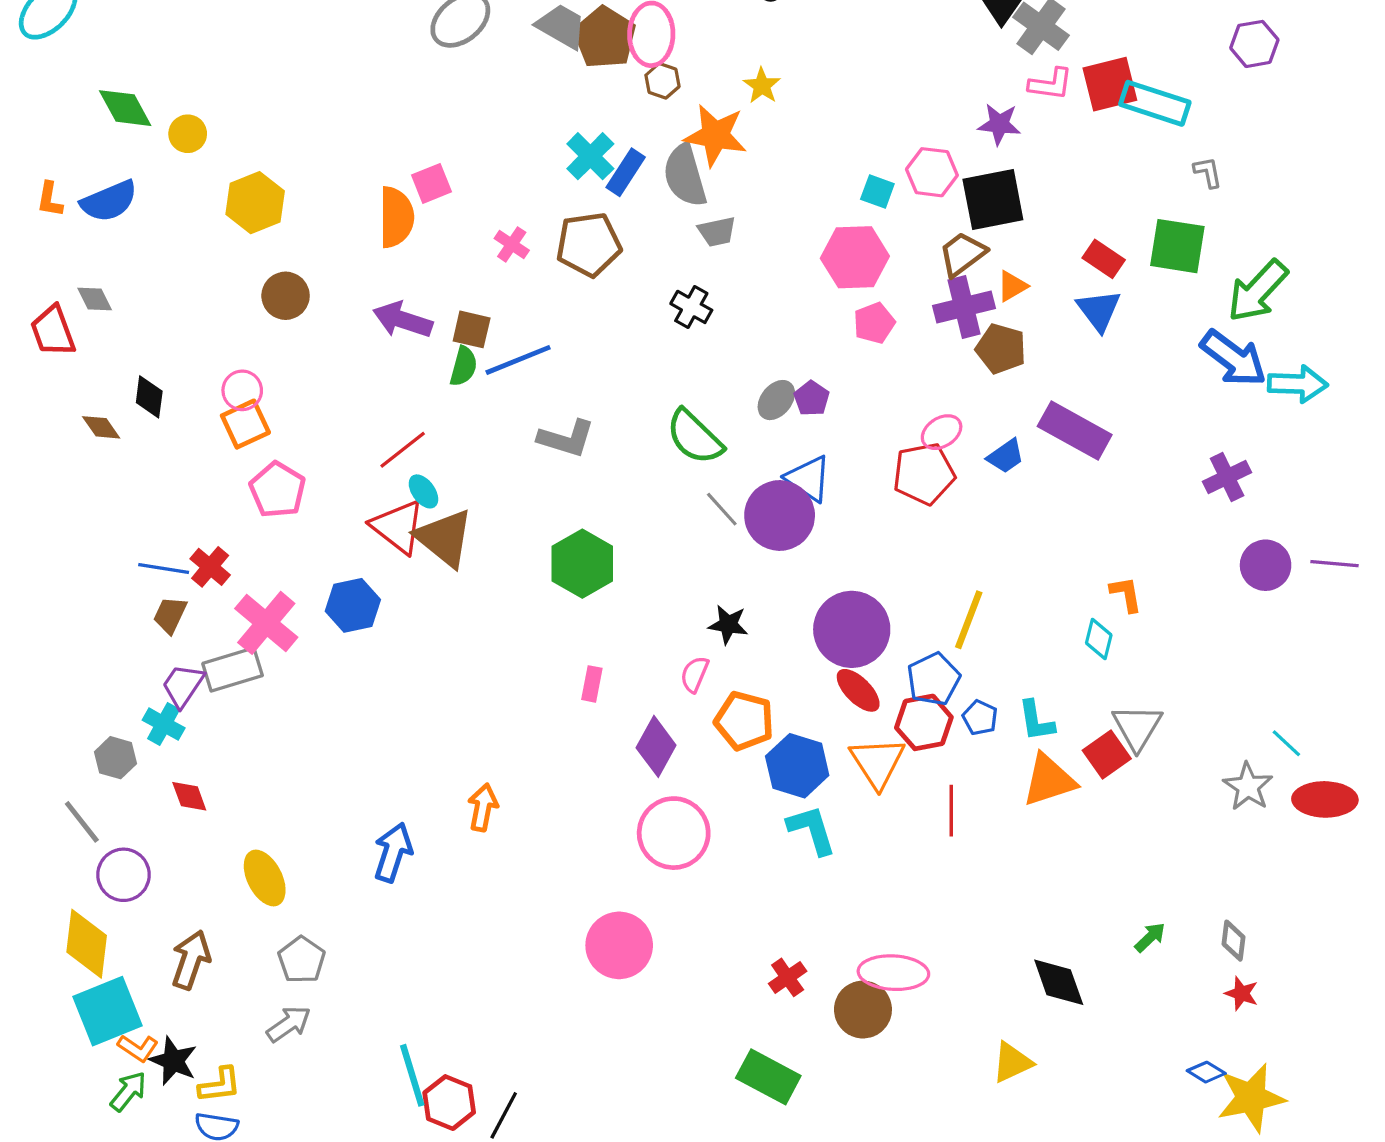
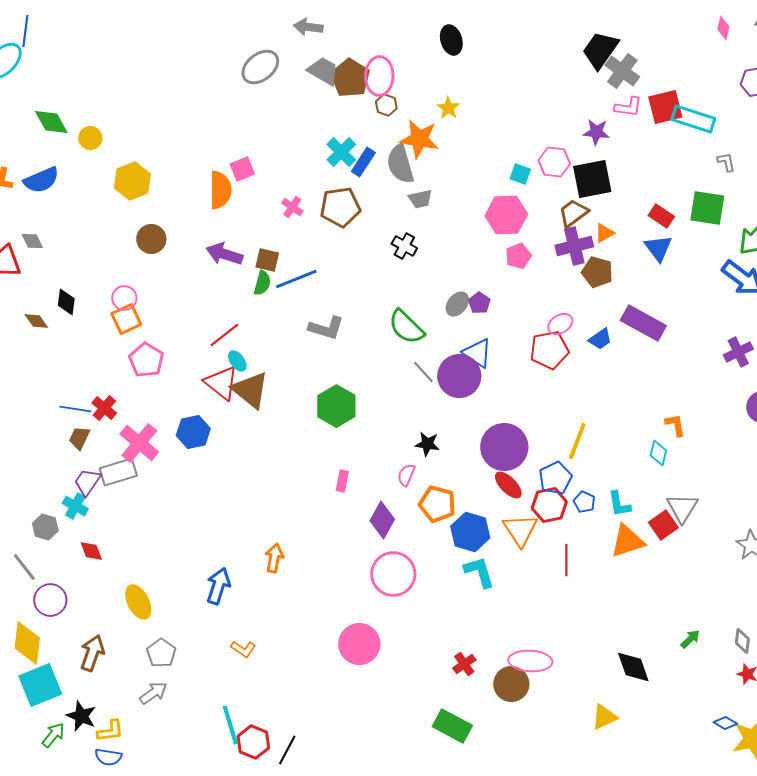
orange L-shape: (138, 1048) -> (243, 649), moved

